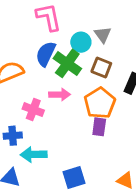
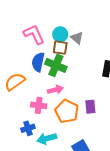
cyan circle: (81, 42) -> (60, 34), moved
brown square: (101, 68) -> (60, 48), moved
orange pentagon: (100, 103) -> (67, 111), moved

